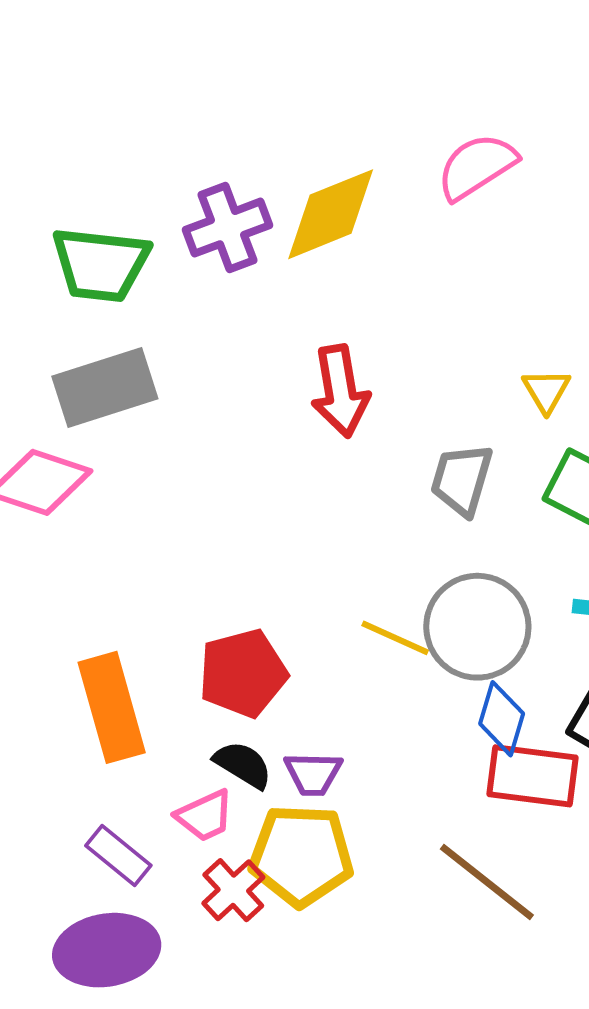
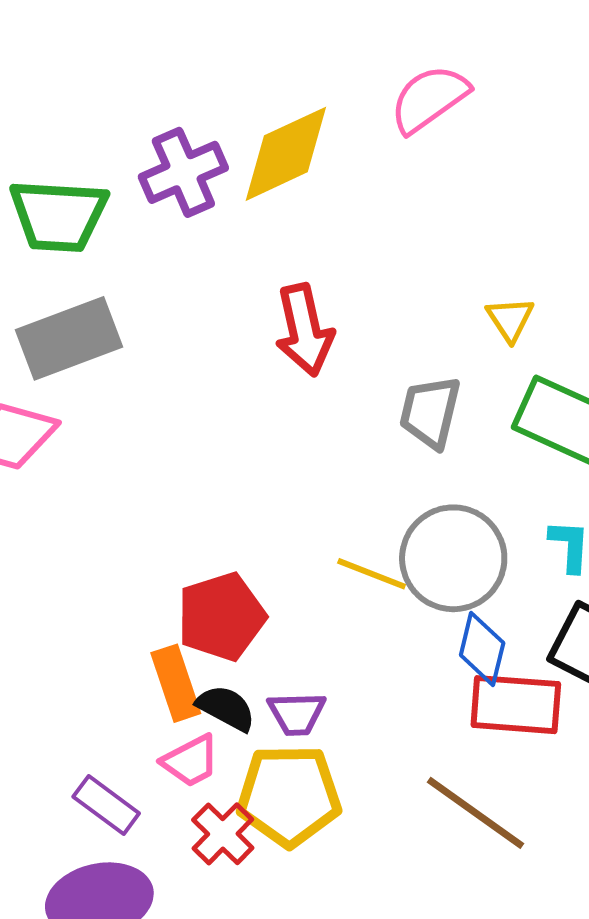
orange rectangle: (112, 707) -> (176, 683), moved, size x0.7

